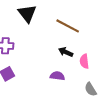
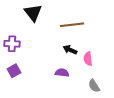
brown line: (68, 26) -> (72, 25), turned -35

